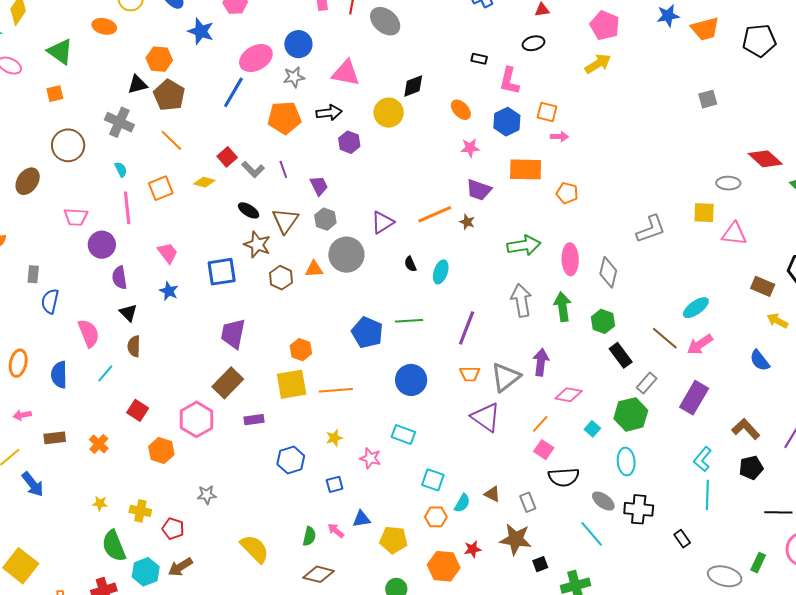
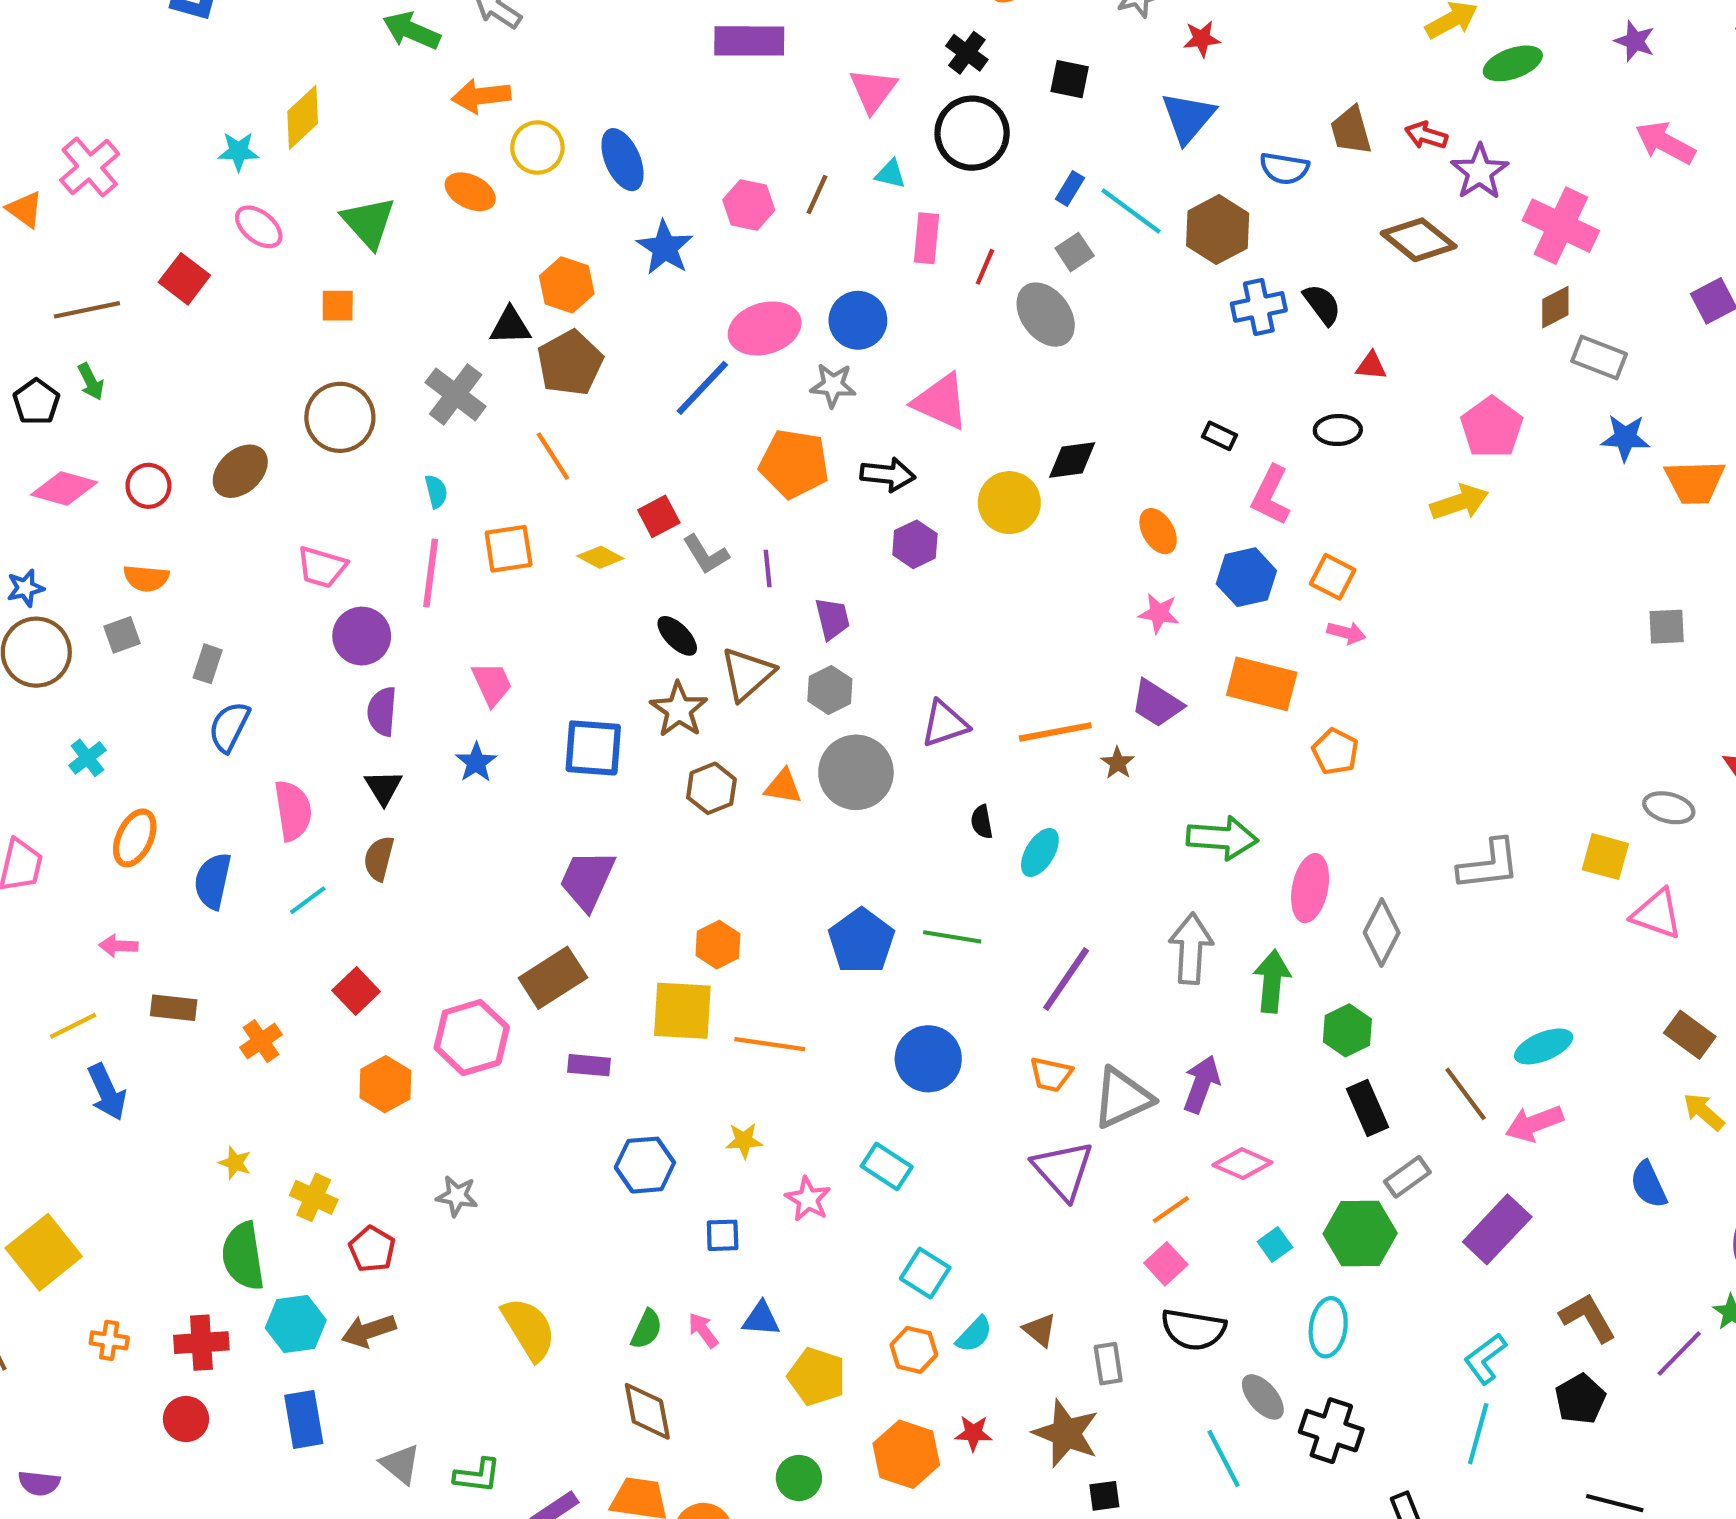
black pentagon: (751, 468) -> (1580, 1399), turned -30
brown diamond: (319, 574) -> (647, 1411), turned 52

